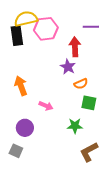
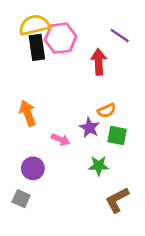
purple line: (91, 27) -> (120, 36), turned 35
black rectangle: (17, 36) -> (37, 47), moved
purple star: (68, 67) -> (89, 128), moved

